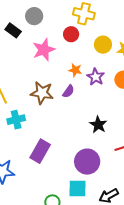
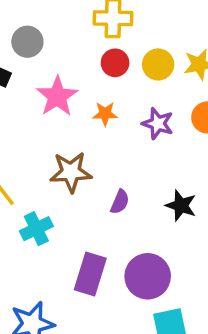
red circle: (71, 34) -> (115, 63), moved
orange star: (75, 70) -> (105, 114), moved
purple semicircle: (68, 91) -> (120, 202), moved
purple circle: (87, 162) -> (148, 276), moved

